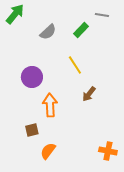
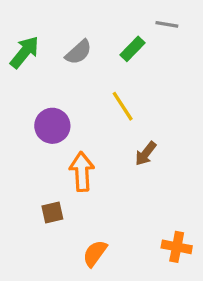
green arrow: (15, 14) -> (25, 52), moved
orange semicircle: (48, 151) -> (95, 253), moved

